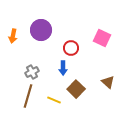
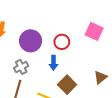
purple circle: (41, 30) -> (31, 41), moved
brown triangle: (108, 82) -> (100, 77), turned 40

